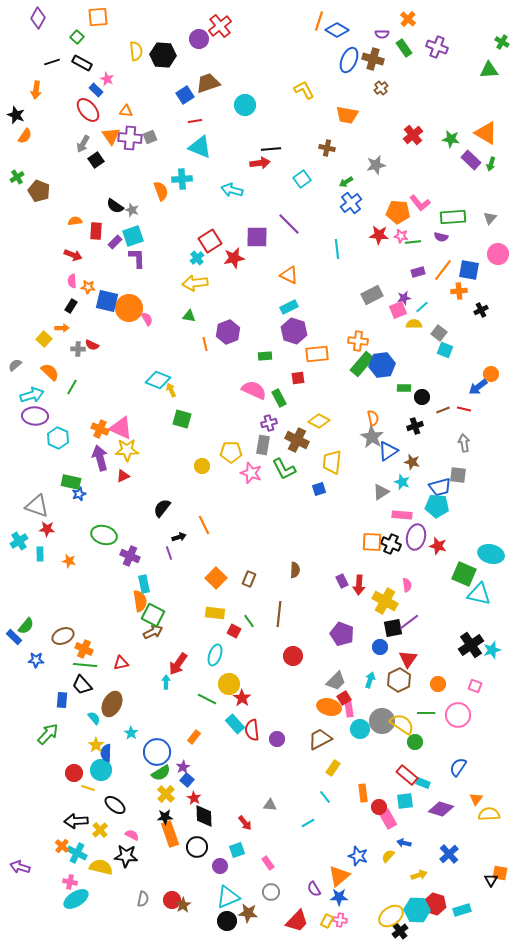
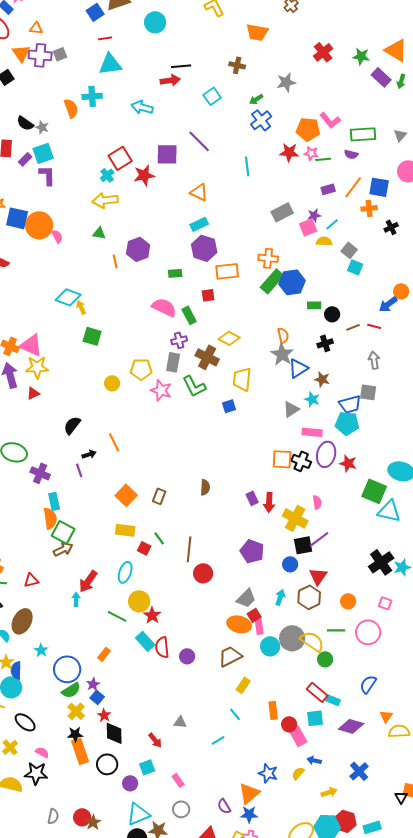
cyan triangle: (200, 147) -> (110, 64), turned -30
brown line: (279, 614) -> (189, 549), moved

